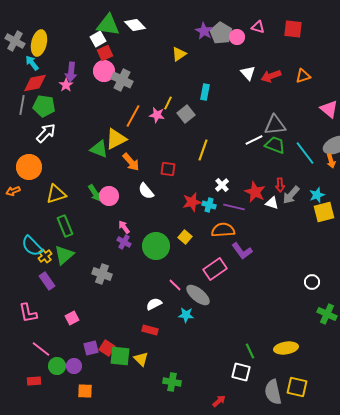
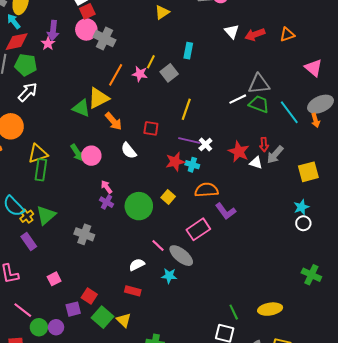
cyan star: (317, 195) -> (301, 207), moved
purple line: (234, 207) -> (189, 140), moved
green rectangle: (65, 226) -> (41, 170), moved, turned 30
white circle: (312, 282) -> (303, 223), moved
red square: (107, 348) -> (89, 296), moved
green square: (120, 356) -> (102, 317), turned 35

